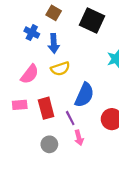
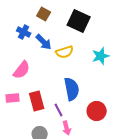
blue arrow: (54, 43) -> (44, 42), turned -42
yellow semicircle: (60, 69) -> (65, 52), moved
blue semicircle: (84, 95) -> (72, 89), turned -35

